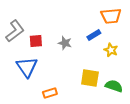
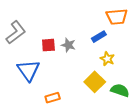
red square: (36, 41) -> (48, 45), moved
yellow star: (111, 50) -> (107, 59), moved
yellow square: (90, 78) -> (95, 82), turned 36

